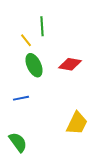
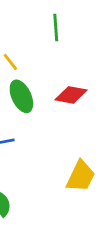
green line: (42, 26) -> (56, 28), moved

